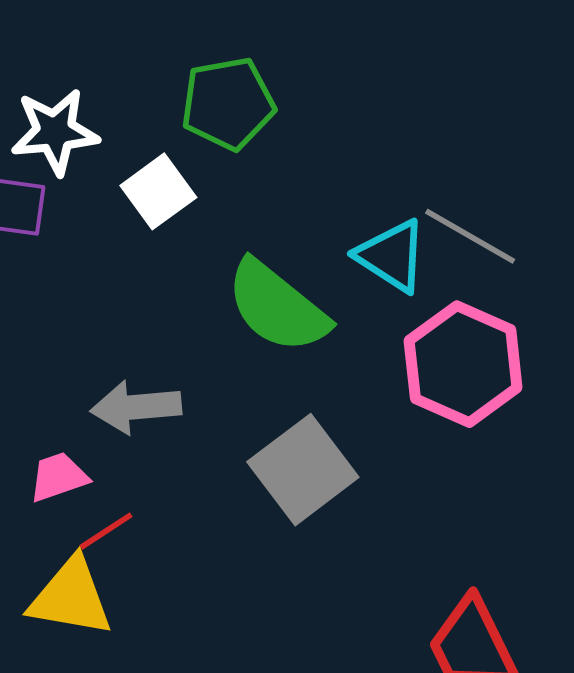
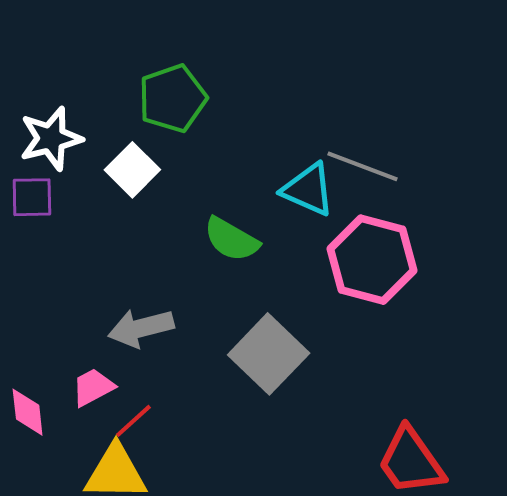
green semicircle: (277, 307) -> (231, 239), size x0.7

